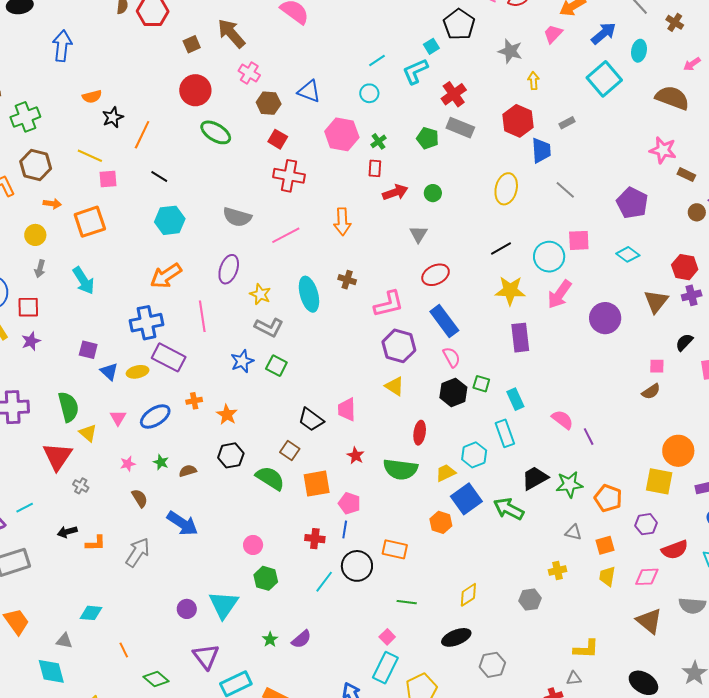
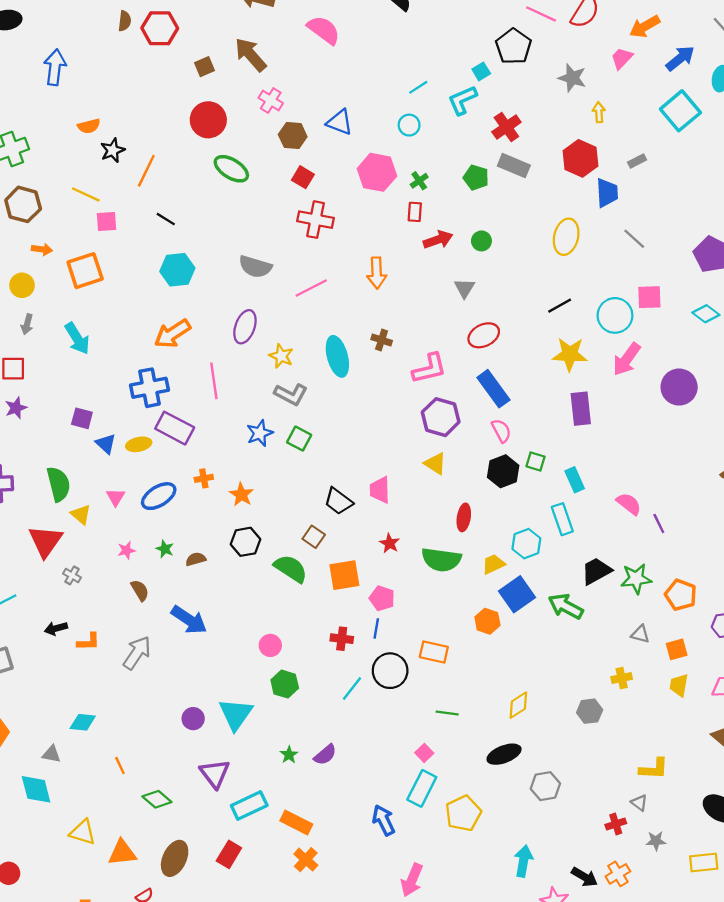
gray triangle: (574, 678) -> (639, 803), turned 42

